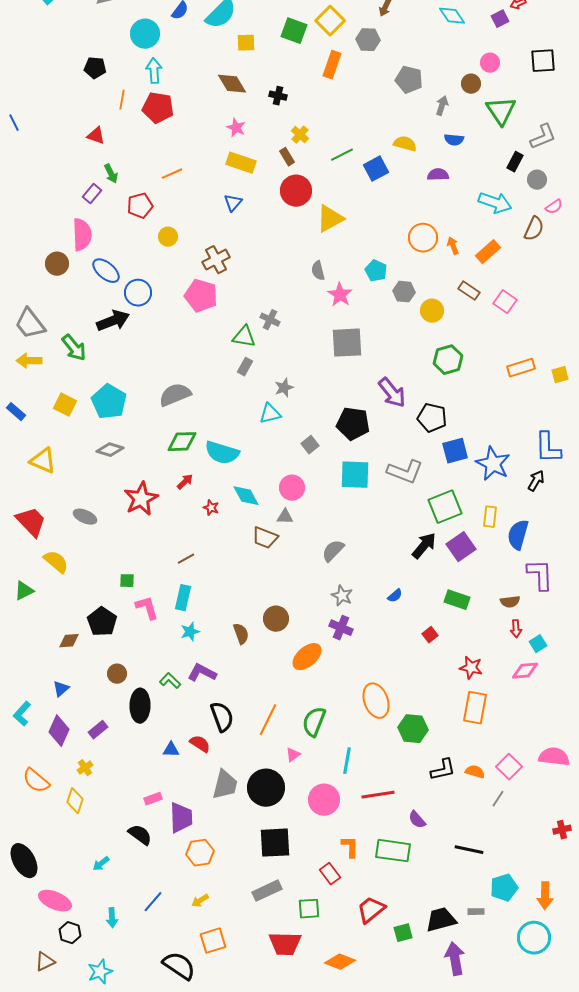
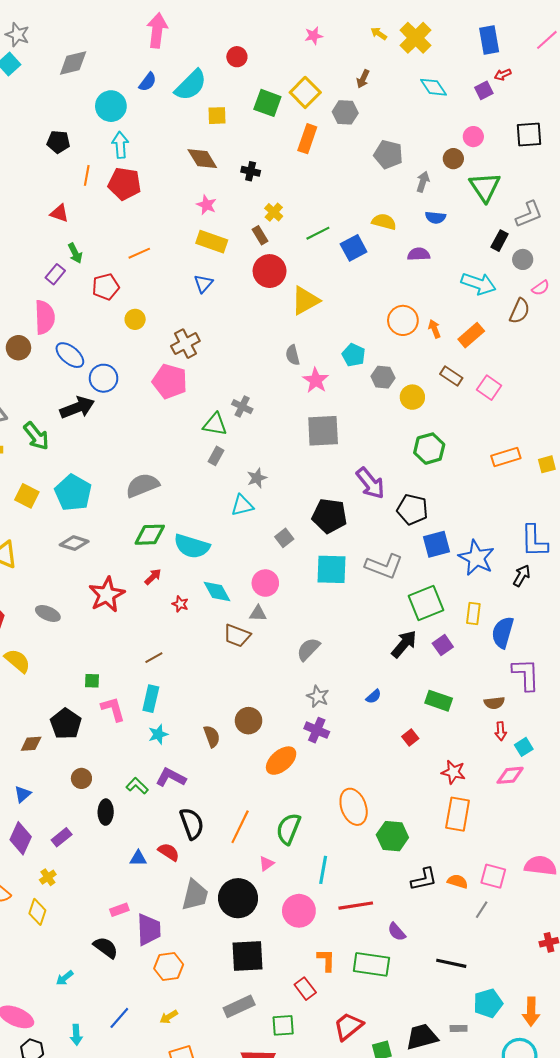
purple square: (461, 547) -> (443, 645), size x0.7
black ellipse: (140, 706) -> (106, 812), size x0.7
pink square: (509, 767) -> (493, 876), turned -30

